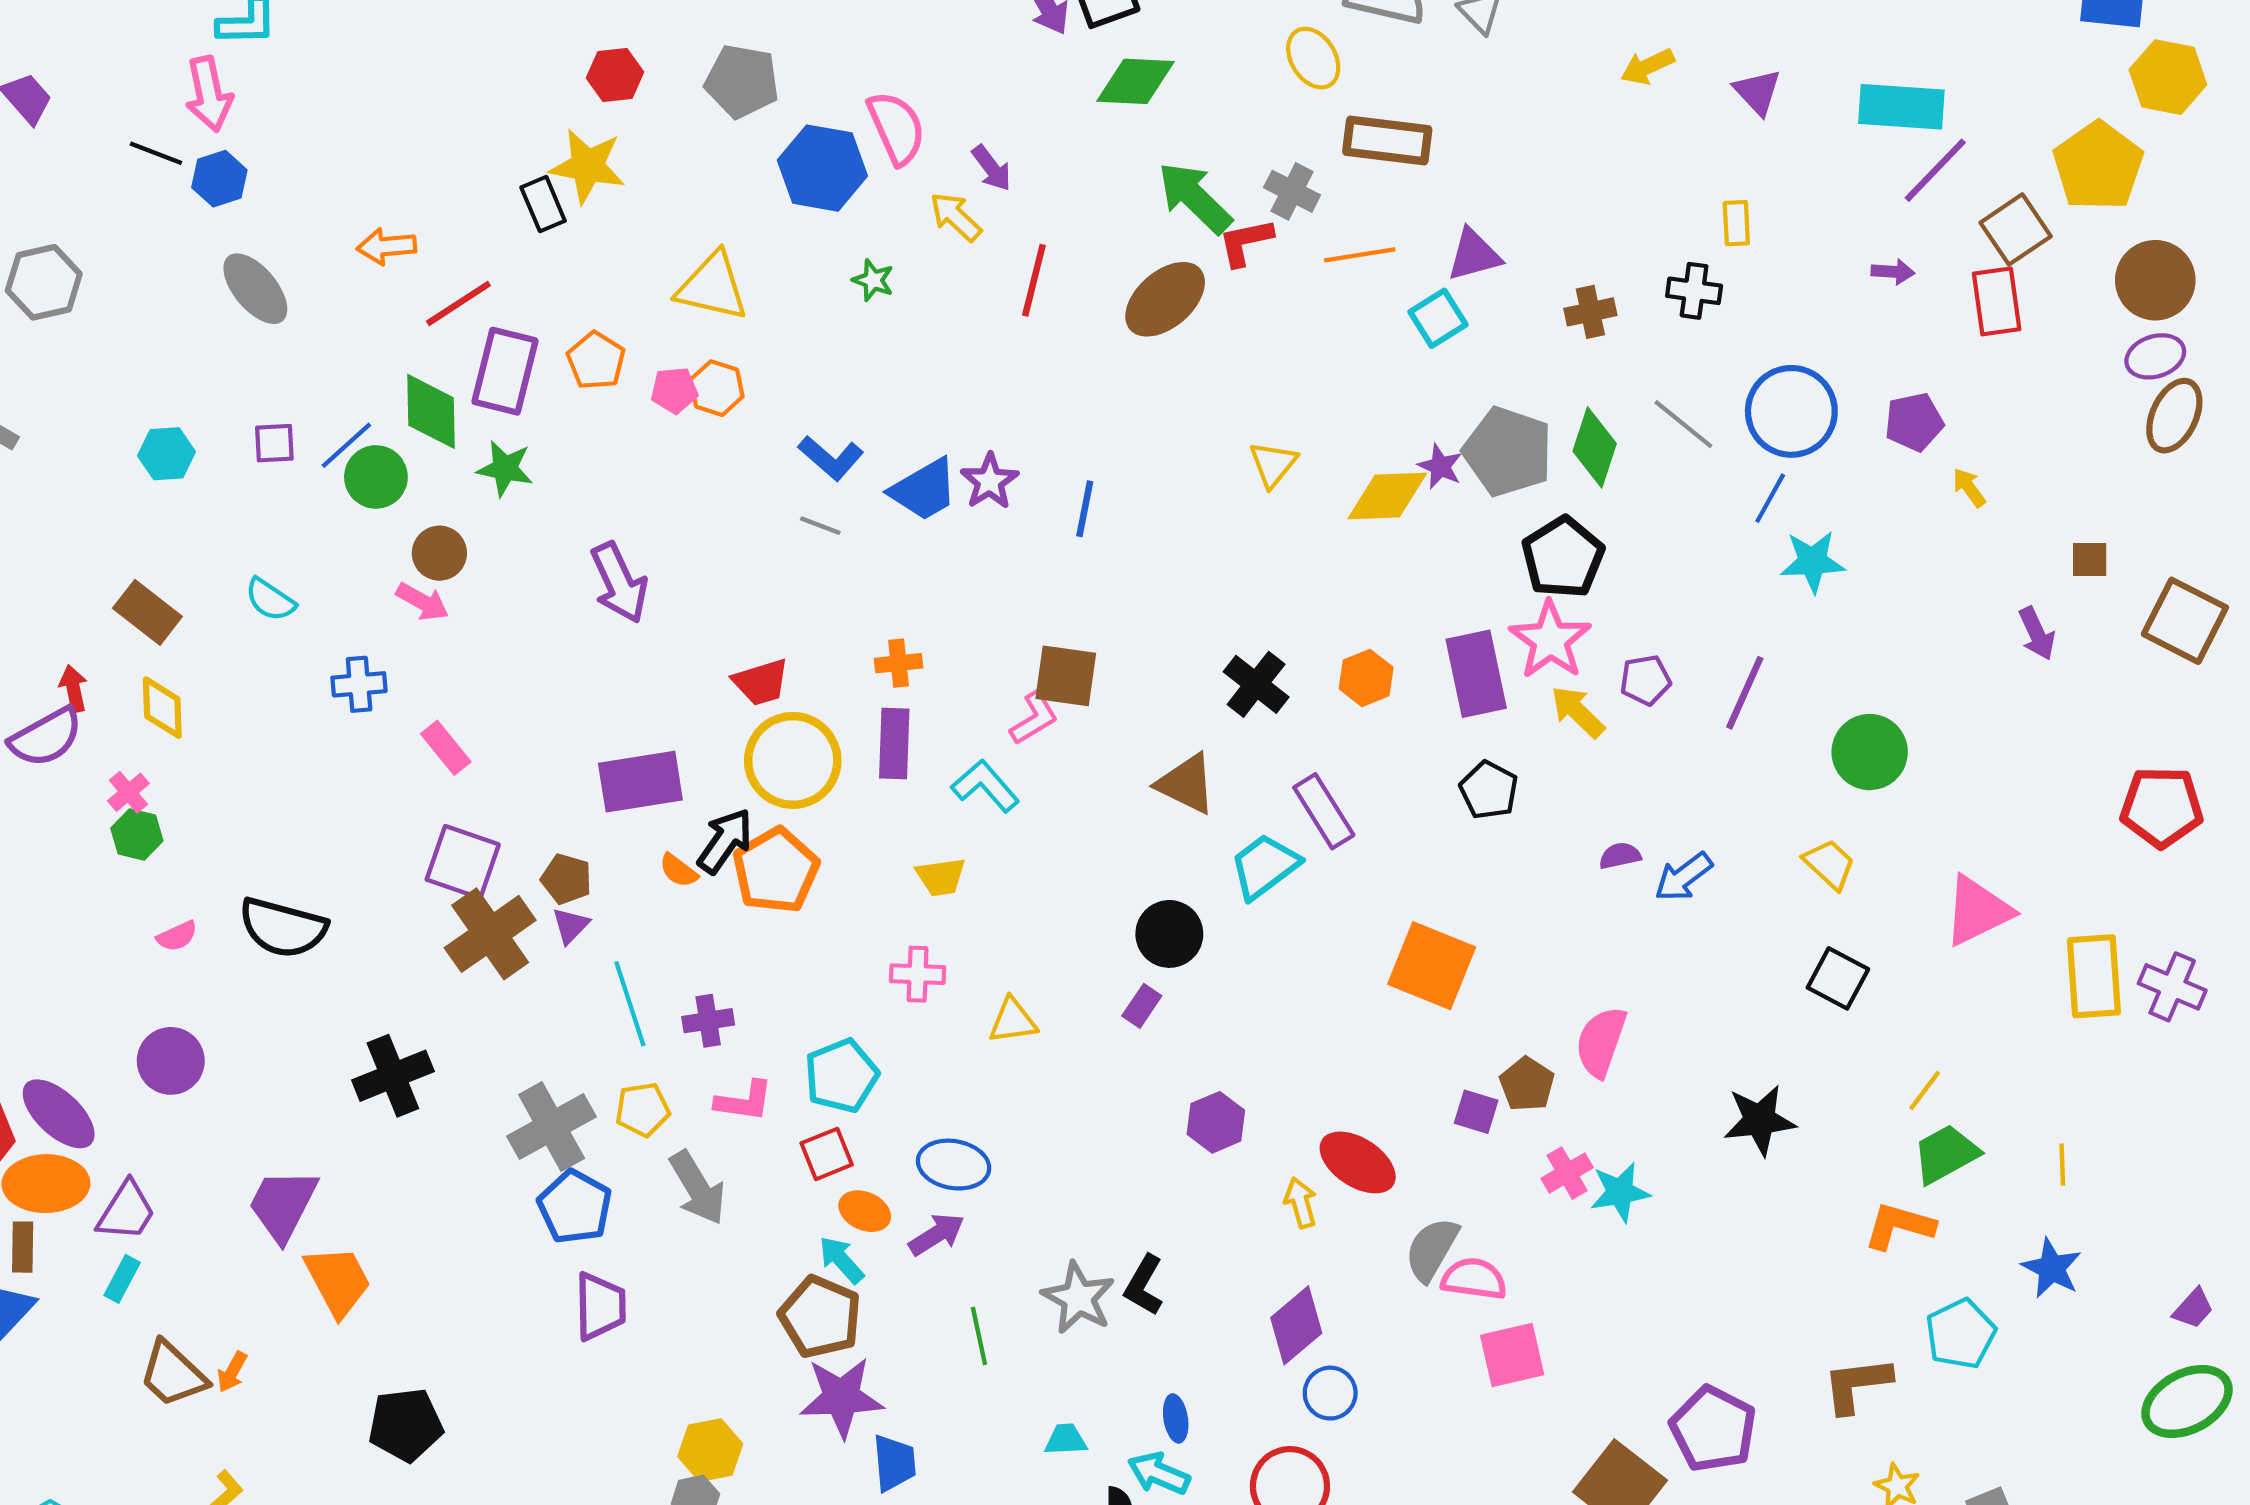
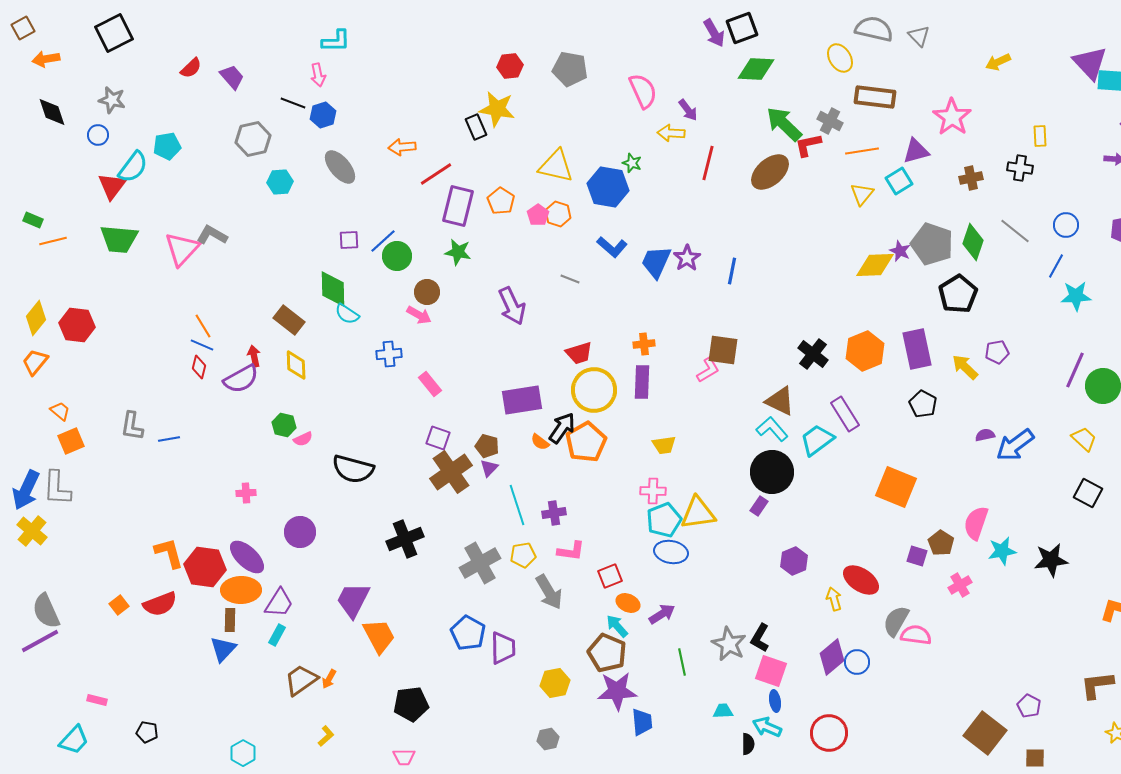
purple triangle: (1758, 92) -> (1090, 63), moved, size x1.5
pink arrow: (209, 94) -> (318, 75), size x0.7
blue hexagon: (822, 168) -> (608, 187), moved
yellow arrow: (956, 217) -> (671, 133), turned -40
gray hexagon: (44, 282) -> (253, 139), moved
pink pentagon: (674, 390) -> (538, 215), turned -30
green diamond: (431, 411) -> (333, 289), moved
blue circle: (1791, 411) -> (1066, 225), size x0.6
cyan hexagon: (167, 454) -> (280, 182), moved
yellow triangle: (1273, 464) -> (862, 194), moved
blue trapezoid: (924, 490) -> (656, 262), turned 144
gray line: (820, 526) -> (570, 279), moved
pink star: (1550, 640) -> (952, 117), moved
orange hexagon: (1366, 678) -> (865, 351), size x1.5
purple line: (1745, 693) -> (1075, 370), moved
cyan L-shape: (985, 786) -> (772, 429), moved
pink cross: (128, 792) -> (246, 493), moved, turned 36
purple square: (463, 862) -> (438, 438), size x0.7
blue arrow: (1683, 877) -> (1015, 445), size x1.4
black circle: (1169, 934) -> (772, 472), size x1.4
pink semicircle: (177, 936) -> (303, 439), moved
yellow triangle: (1013, 1021) -> (698, 513), size x1.5
cyan pentagon: (841, 1076) -> (664, 520), moved
blue ellipse: (954, 1165) -> (671, 552), moved
cyan star: (1620, 1192) -> (1002, 551), moved
blue pentagon: (575, 1207) -> (468, 633), moved
pink square: (1512, 1355) -> (771, 671), moved, turned 32
brown trapezoid: (173, 1374) -> (301, 680), turned 102
blue circle: (1330, 1393) -> (857, 662), moved
purple pentagon: (1713, 1429) -> (1029, 706), size x0.6
yellow hexagon: (710, 1450) -> (555, 683), moved

